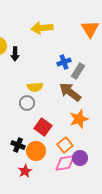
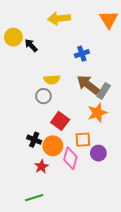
black arrow: (15, 54) -> (31, 45), turned 136
gray rectangle: (78, 71) -> (104, 91), moved
orange square: (65, 145) -> (83, 140), turned 35
pink diamond: (65, 163) -> (70, 158), moved, turned -65

